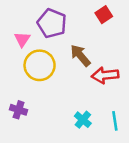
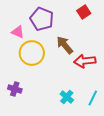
pink triangle: (22, 39) -> (18, 32), turned -40
cyan line: (115, 121) -> (93, 98), turned 35

